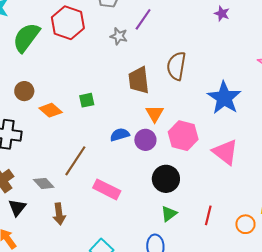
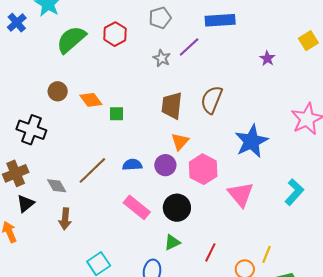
red hexagon: (68, 23) -> (115, 34), size x0.7
orange diamond: (51, 110) -> (91, 100), moved
blue semicircle: (120, 135) -> (132, 165), moved
pink rectangle: (107, 189) -> (137, 207), moved

